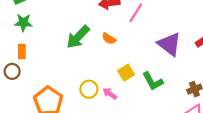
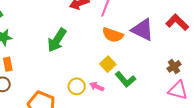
orange semicircle: (109, 39) -> (113, 35), moved, size x1.5
green L-shape: (153, 81) -> (125, 79), moved

